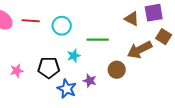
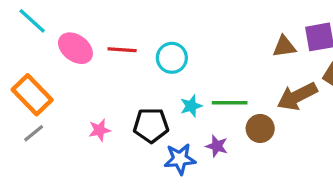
brown triangle: (132, 19) -> (284, 47), turned -35
green line: (98, 40) -> (230, 103), moved
blue star: (67, 89) -> (180, 159), turned -30

